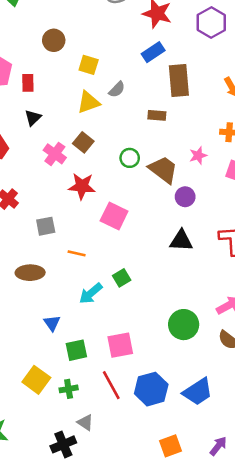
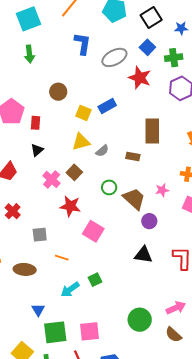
blue rectangle: (153, 52) -> (107, 106), moved
gray semicircle: (117, 89) -> (102, 151), moved
green square: (76, 350) -> (55, 332), size x1.4

